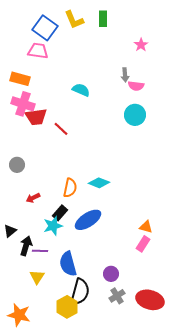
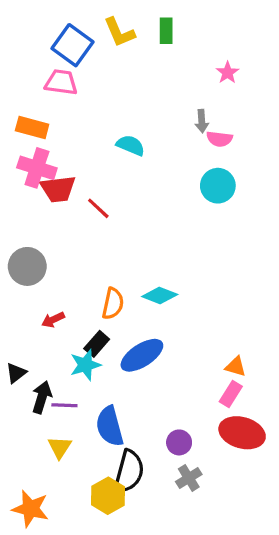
gray circle: (17, 165) -> (27, 266), size x1.5
red ellipse: (150, 300) -> (242, 433), moved

